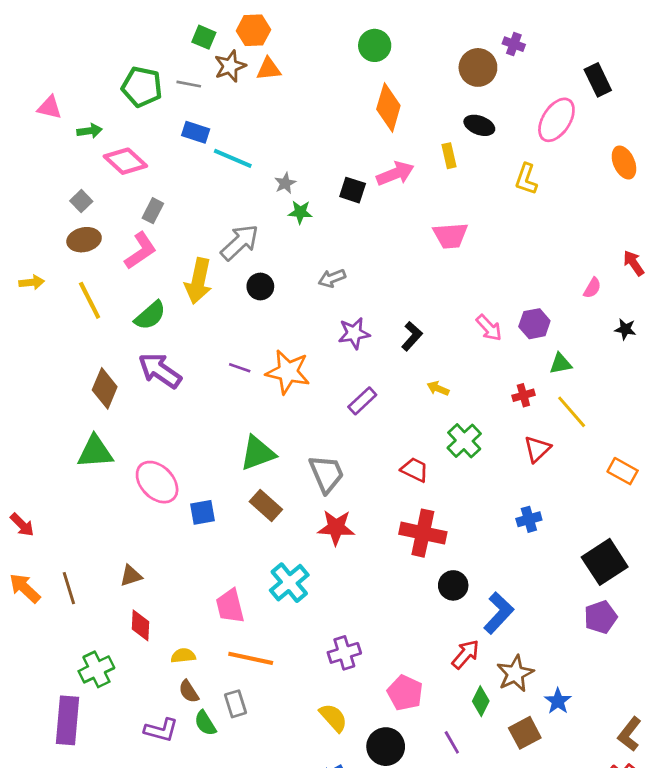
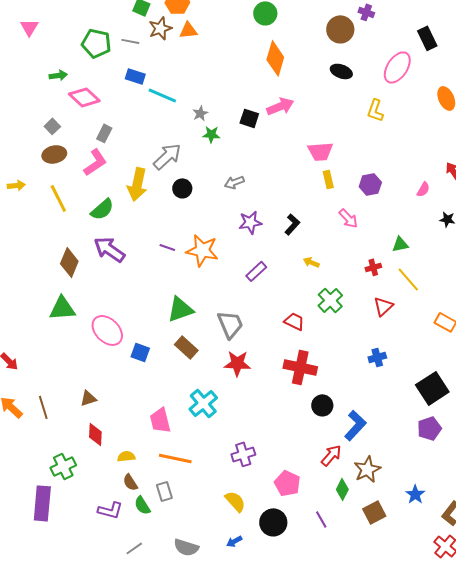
pink triangle: (50, 107) -> (29, 27), moved, turned 48
yellow rectangle: (449, 156) -> (328, 179), moved
purple hexagon: (534, 324) -> (370, 184), moved
blue square: (202, 512) -> (140, 352), turned 30
blue star: (558, 701) -> (415, 494), moved

